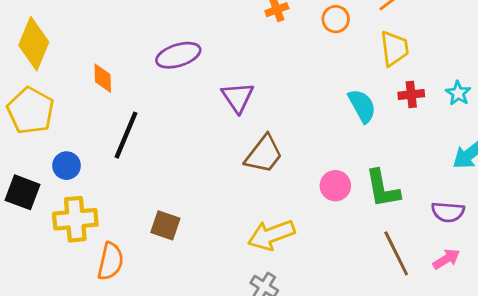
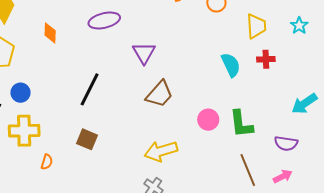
cyan star: (458, 93) -> (299, 26), moved
black line: (126, 135) -> (90, 89), moved
orange semicircle: (110, 261) -> (47, 162), size x0.6

